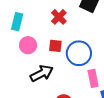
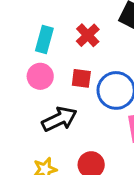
cyan rectangle: (17, 22) -> (44, 39), moved

